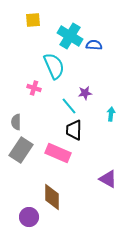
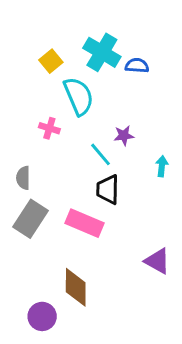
yellow square: (33, 20) -> (51, 61), moved, turned -35

